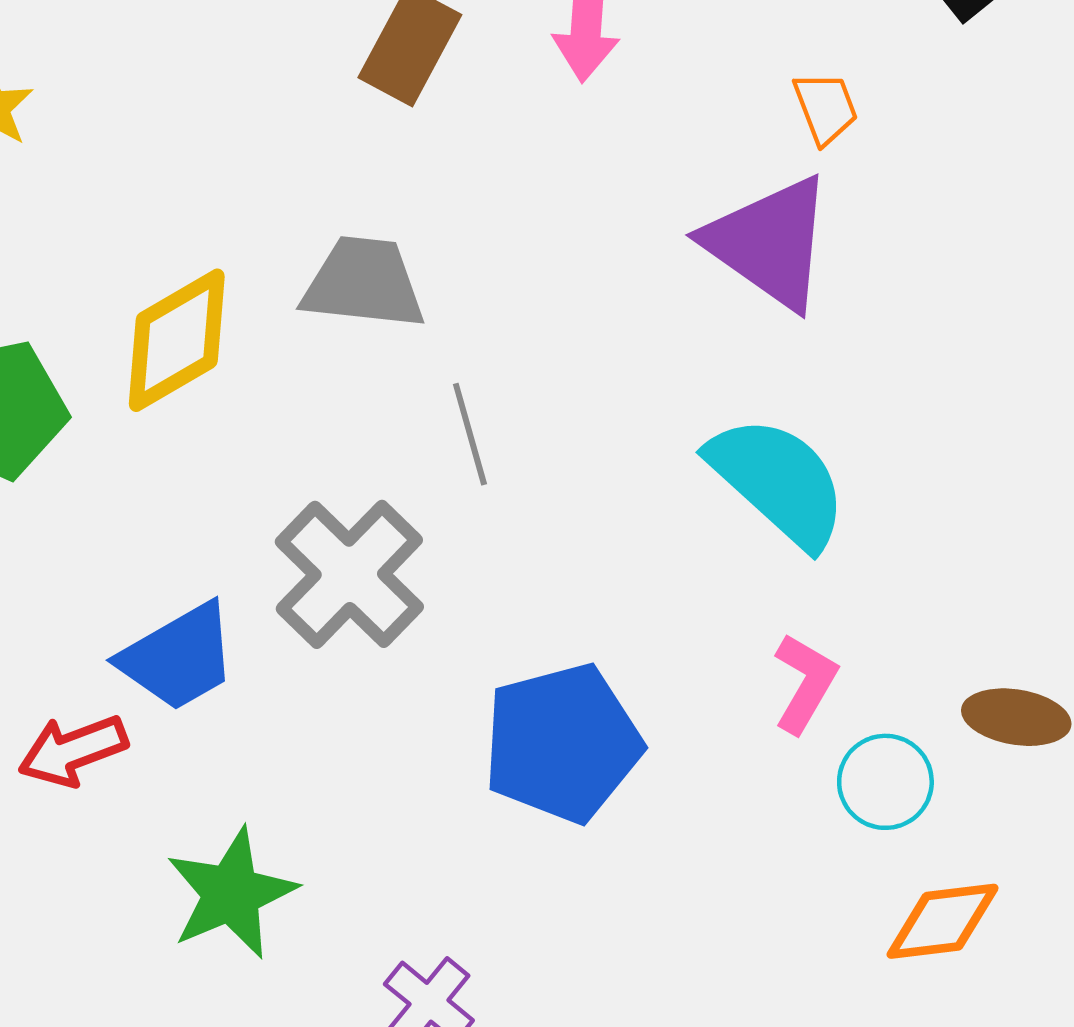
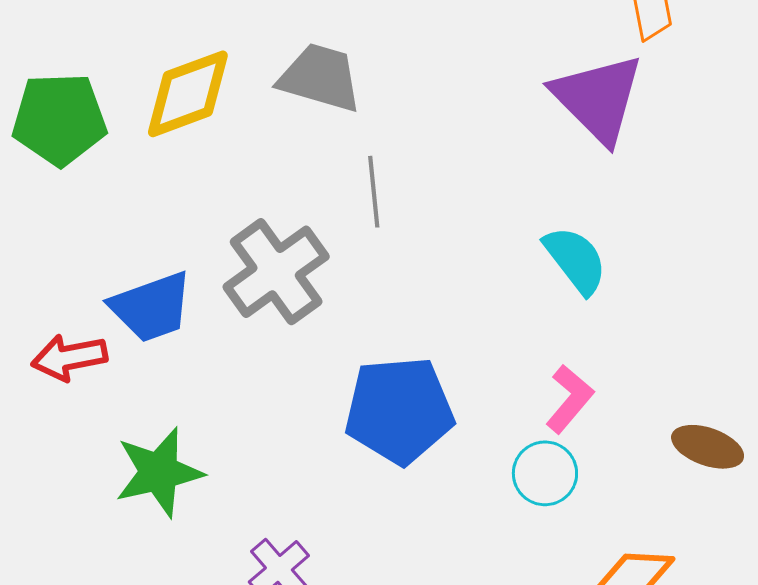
cyan semicircle: (778, 481) -> (575, 260), size x0.7
cyan circle: (885, 782) -> (545, 473), moved

